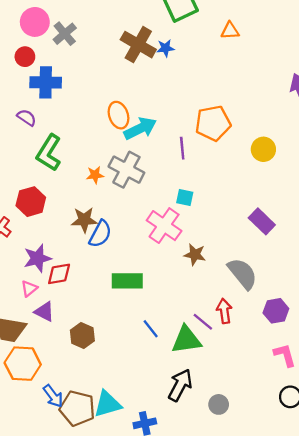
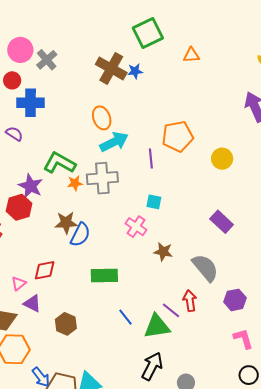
orange ellipse: (118, 115) -> (102, 118), moved
green L-shape: (49, 153) -> (59, 163), moved, turned 88
gray cross: (126, 170) -> (102, 178), turned -32
pink cross: (164, 226) -> (136, 227), size x0.7
purple star: (37, 258) -> (31, 186), moved, turned -30

